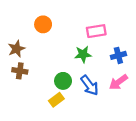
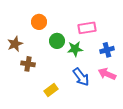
brown cross: (20, 71) -> (28, 64), moved
green circle: (63, 81) -> (57, 41), moved
pink arrow: (118, 82) -> (107, 74), turned 60

